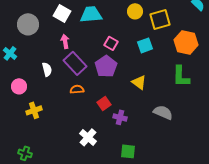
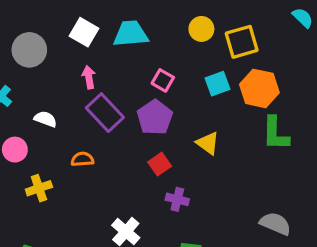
orange hexagon: (186, 42) -> (259, 88), moved
white semicircle: (47, 69) -> (45, 119), moved, turned -56
orange semicircle: (77, 89) -> (82, 159), moved
red square: (104, 103) -> (160, 164), moved
gray semicircle: (163, 112) -> (275, 224), moved

